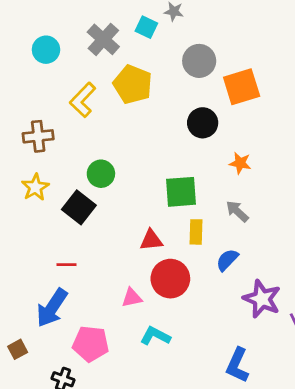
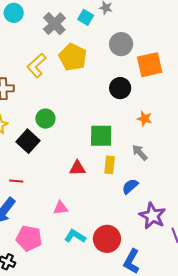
cyan circle: (46, 50) -> (14, 13), moved
red circle: (170, 279) -> (107, 239), moved

